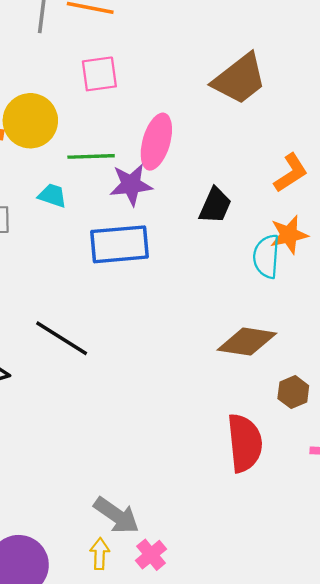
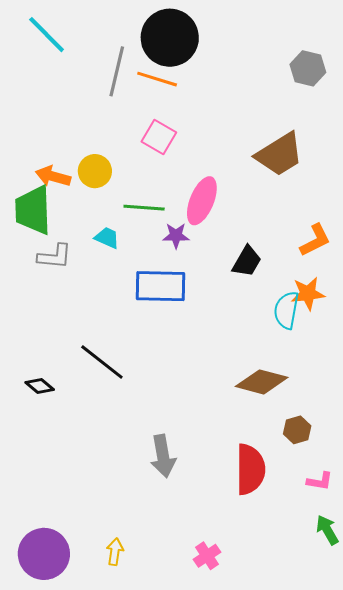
pink square: (99, 74) -> (159, 137), turned 32
yellow circle: (30, 121) -> (95, 171), size x0.7
purple star: (131, 185) -> (176, 236), size x0.7
gray arrow: (116, 515) -> (163, 456), moved, turned 39
pink cross: (151, 555) -> (207, 556), moved

